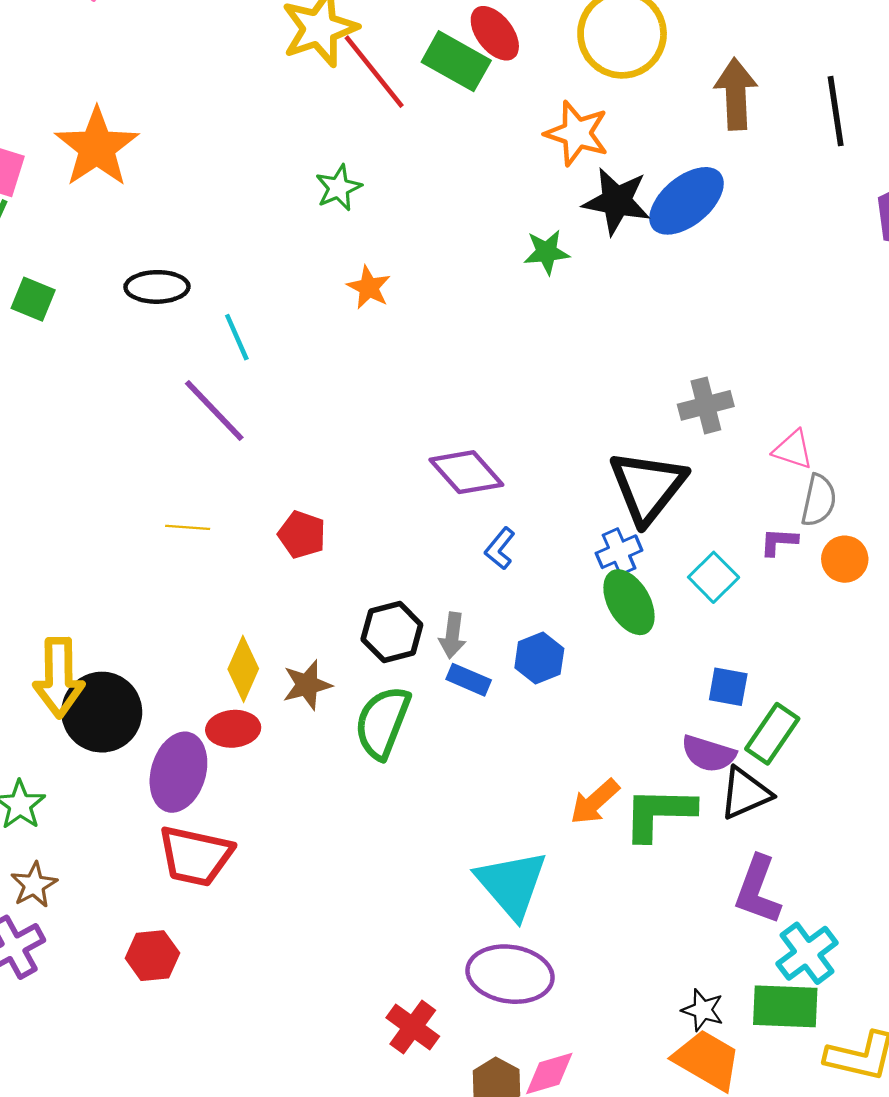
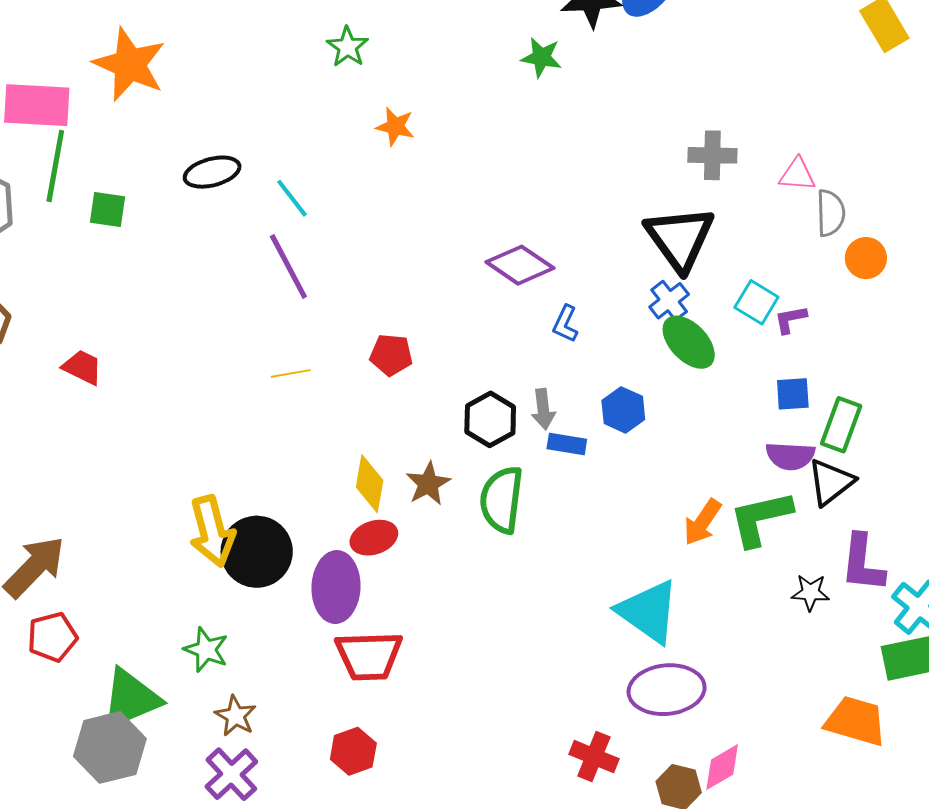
green star: (547, 252) -> (541, 57), turned 30
gray cross: (706, 405) -> (712, 155), turned 30
purple line: (214, 410) -> (288, 267), turned 30
purple L-shape: (779, 542) -> (790, 319), moved
black star: (703, 1010) -> (810, 592), moved

